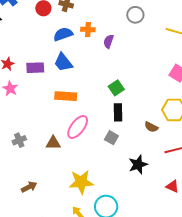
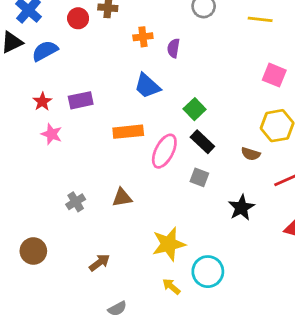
blue semicircle: (63, 34) -> (45, 51), moved
blue trapezoid: (63, 62) -> (147, 86), moved
black rectangle: (118, 112) -> (202, 142), turned -36
pink ellipse: (78, 127) -> (164, 151), moved

